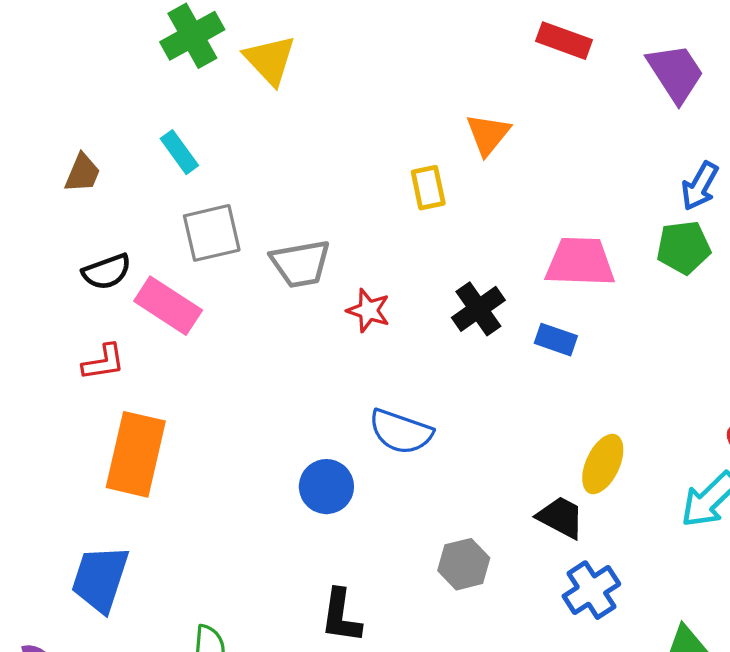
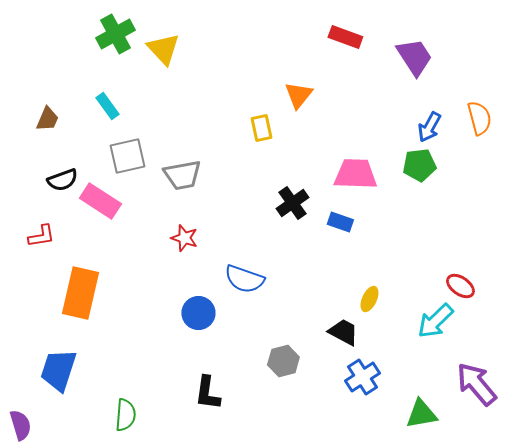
red star: (368, 310) -> (184, 238), moved
red L-shape: (103, 362) -> (41, 236), moved
yellow ellipse: (603, 464) -> (369, 299), size x0.7

